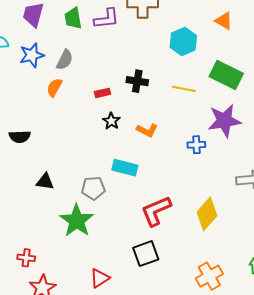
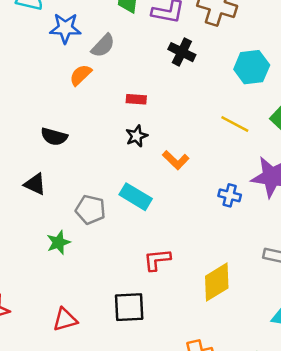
black cross: (137, 81) -> (182, 52), moved
black semicircle: (20, 137) -> (54, 137), moved
red L-shape: (156, 211) -> (157, 260), size x0.7
green star: (77, 221) -> (58, 242), size x0.6

